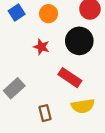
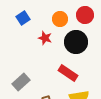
orange circle: (49, 14) -> (60, 19), moved
red star: (41, 47) -> (45, 38), moved

